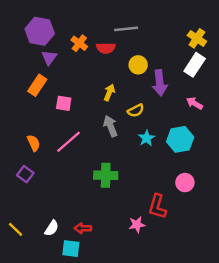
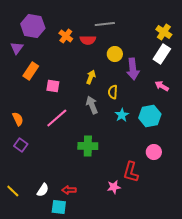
purple triangle: (49, 58) -> (17, 48), moved
yellow semicircle: (136, 110) -> (113, 92), turned 120
orange semicircle: (34, 143) -> (18, 119), moved

